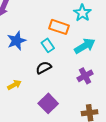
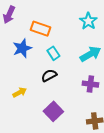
orange rectangle: (59, 27) -> (41, 29), moved
purple cross: (85, 76) -> (90, 84), turned 35

